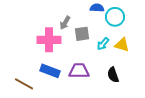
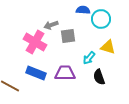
gray arrow: (65, 23) -> (51, 25), turned 40
pink cross: (49, 40) -> (35, 42), turned 30
cyan arrow: (103, 44) -> (89, 58), moved

